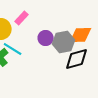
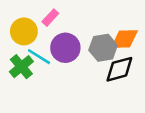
purple circle: (46, 38) -> (65, 48), moved, size x1.5

